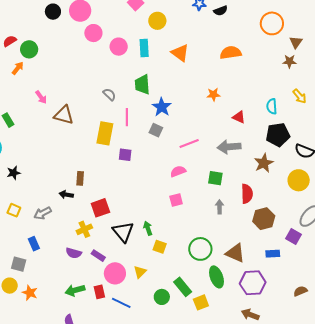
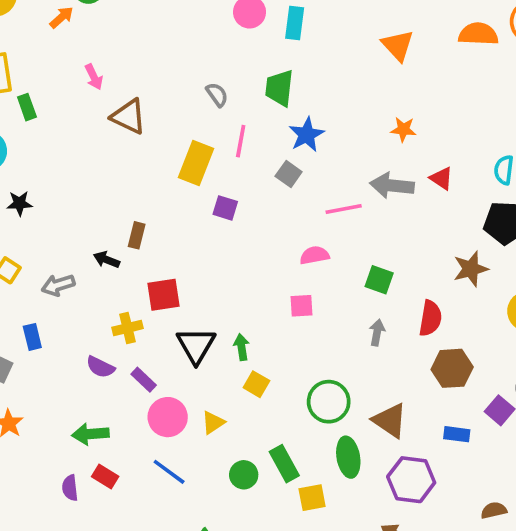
orange triangle: (180, 53) -> (398, 45), moved
orange semicircle: (231, 53) -> (478, 34), moved
gray arrow: (229, 147) -> (392, 185), moved
red rectangle: (99, 292) -> (105, 477), moved, turned -56

